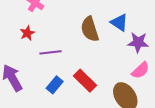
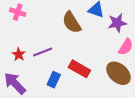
red star: (27, 33) -> (19, 54), moved

